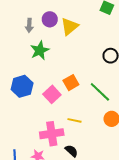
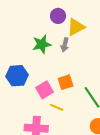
gray arrow: (29, 25) -> (65, 45), moved
yellow line: (75, 120) -> (57, 107), moved

